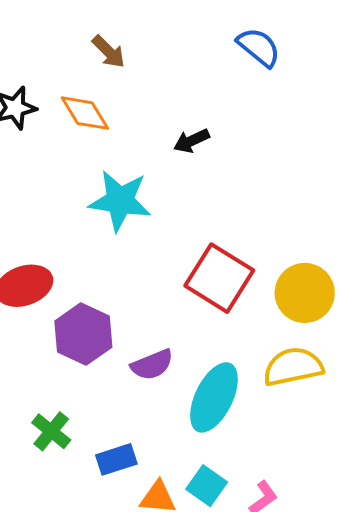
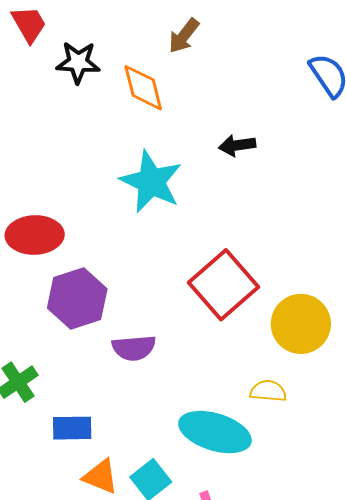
brown arrow: (109, 52) -> (184, 36), turned 66
yellow semicircle: (293, 367) -> (268, 391), size x0.6
cyan ellipse: (214, 397) -> (215, 432), moved, turned 64

